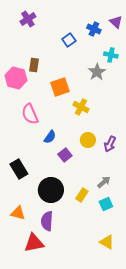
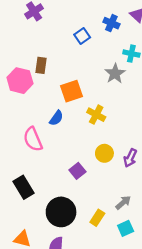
pink semicircle: (30, 114) -> (33, 139), moved
blue semicircle: (50, 137) -> (56, 118), moved

